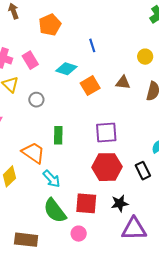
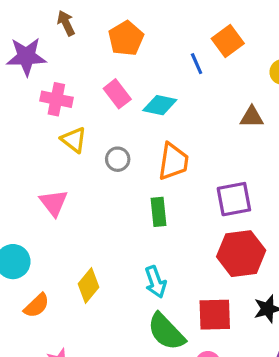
pink rectangle: (30, 60) -> (117, 94), moved
orange square: (90, 86) -> (228, 41), moved
orange trapezoid: (33, 153) -> (173, 161), moved, turned 70
cyan arrow: (52, 179) -> (156, 282), turned 30

